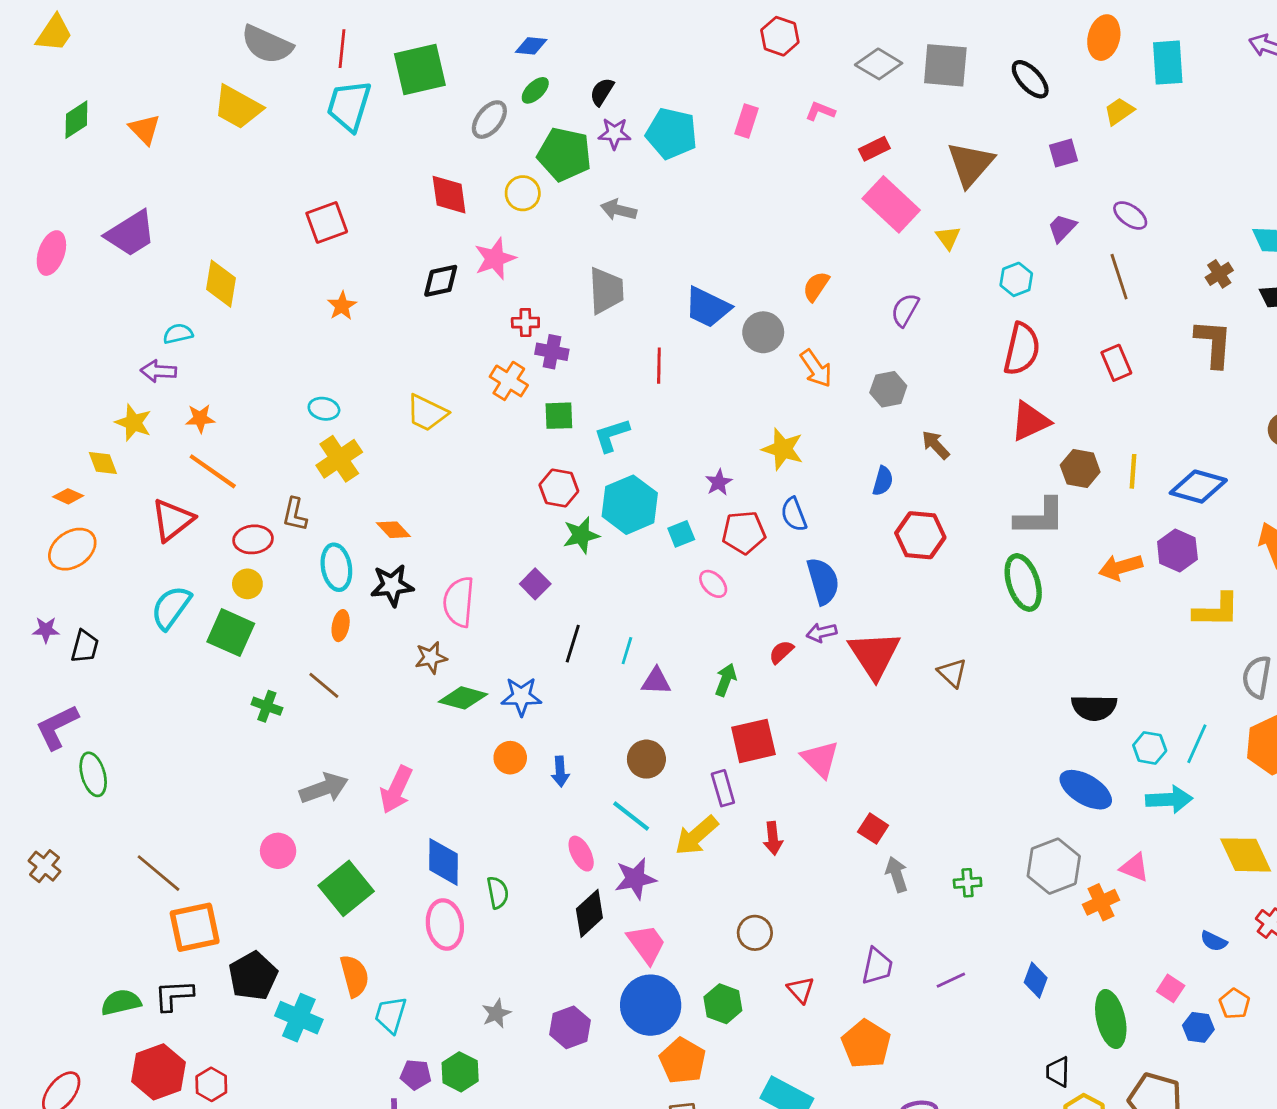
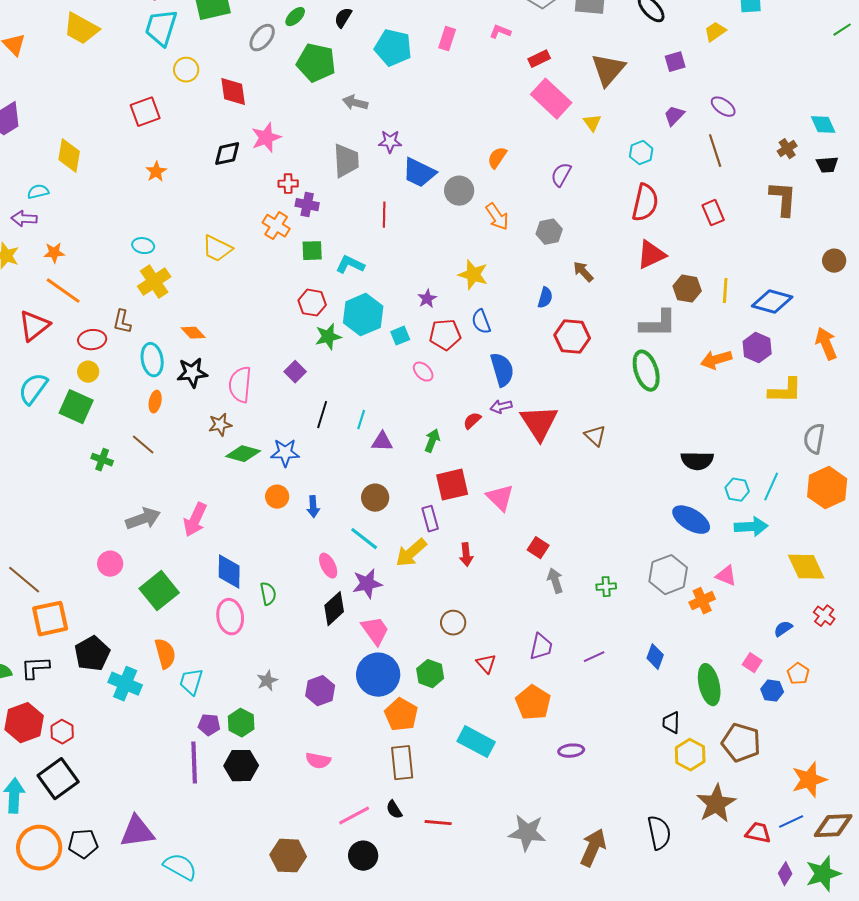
purple star: (614, 133) -> (390, 142), moved
yellow circle: (523, 193) -> (186, 70), moved
cyan L-shape: (612, 435) -> (350, 265), turned 44
blue semicircle: (1214, 941) -> (783, 629), turned 120

